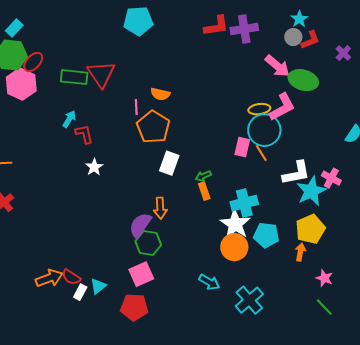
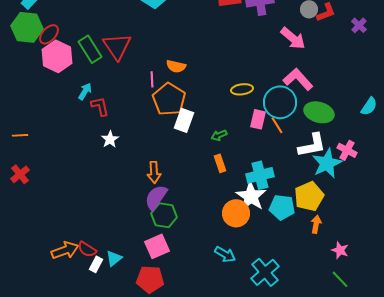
green rectangle: (74, 77) -> (90, 49), turned 52
green ellipse: (303, 80) -> (319, 112), moved
pink hexagon: (21, 84) -> (57, 56), moved
pink L-shape: (282, 107) -> (298, 79), turned -104
yellow ellipse: (259, 109) -> (242, 89), moved
white rectangle: (169, 163) -> (184, 120), moved
green arrow: (203, 176) -> (219, 135), moved
orange arrow: (160, 208) -> (154, 172), moved
yellow pentagon: (310, 229) -> (309, 196), moved
orange circle: (234, 247) -> (236, 213), moved

